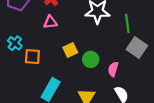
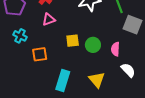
cyan cross: (15, 43) -> (20, 36), moved
yellow square: (70, 50) -> (73, 41), turned 32

